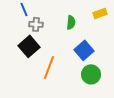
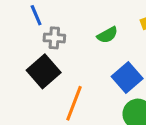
green semicircle: (71, 22) -> (107, 35), turned 56

